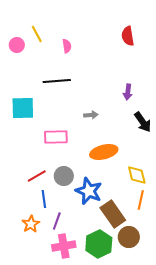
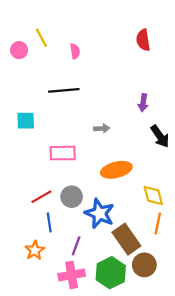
cyan square: (23, 108) -> (26, 121), size x0.7
purple line: (57, 221) -> (76, 246), moved

